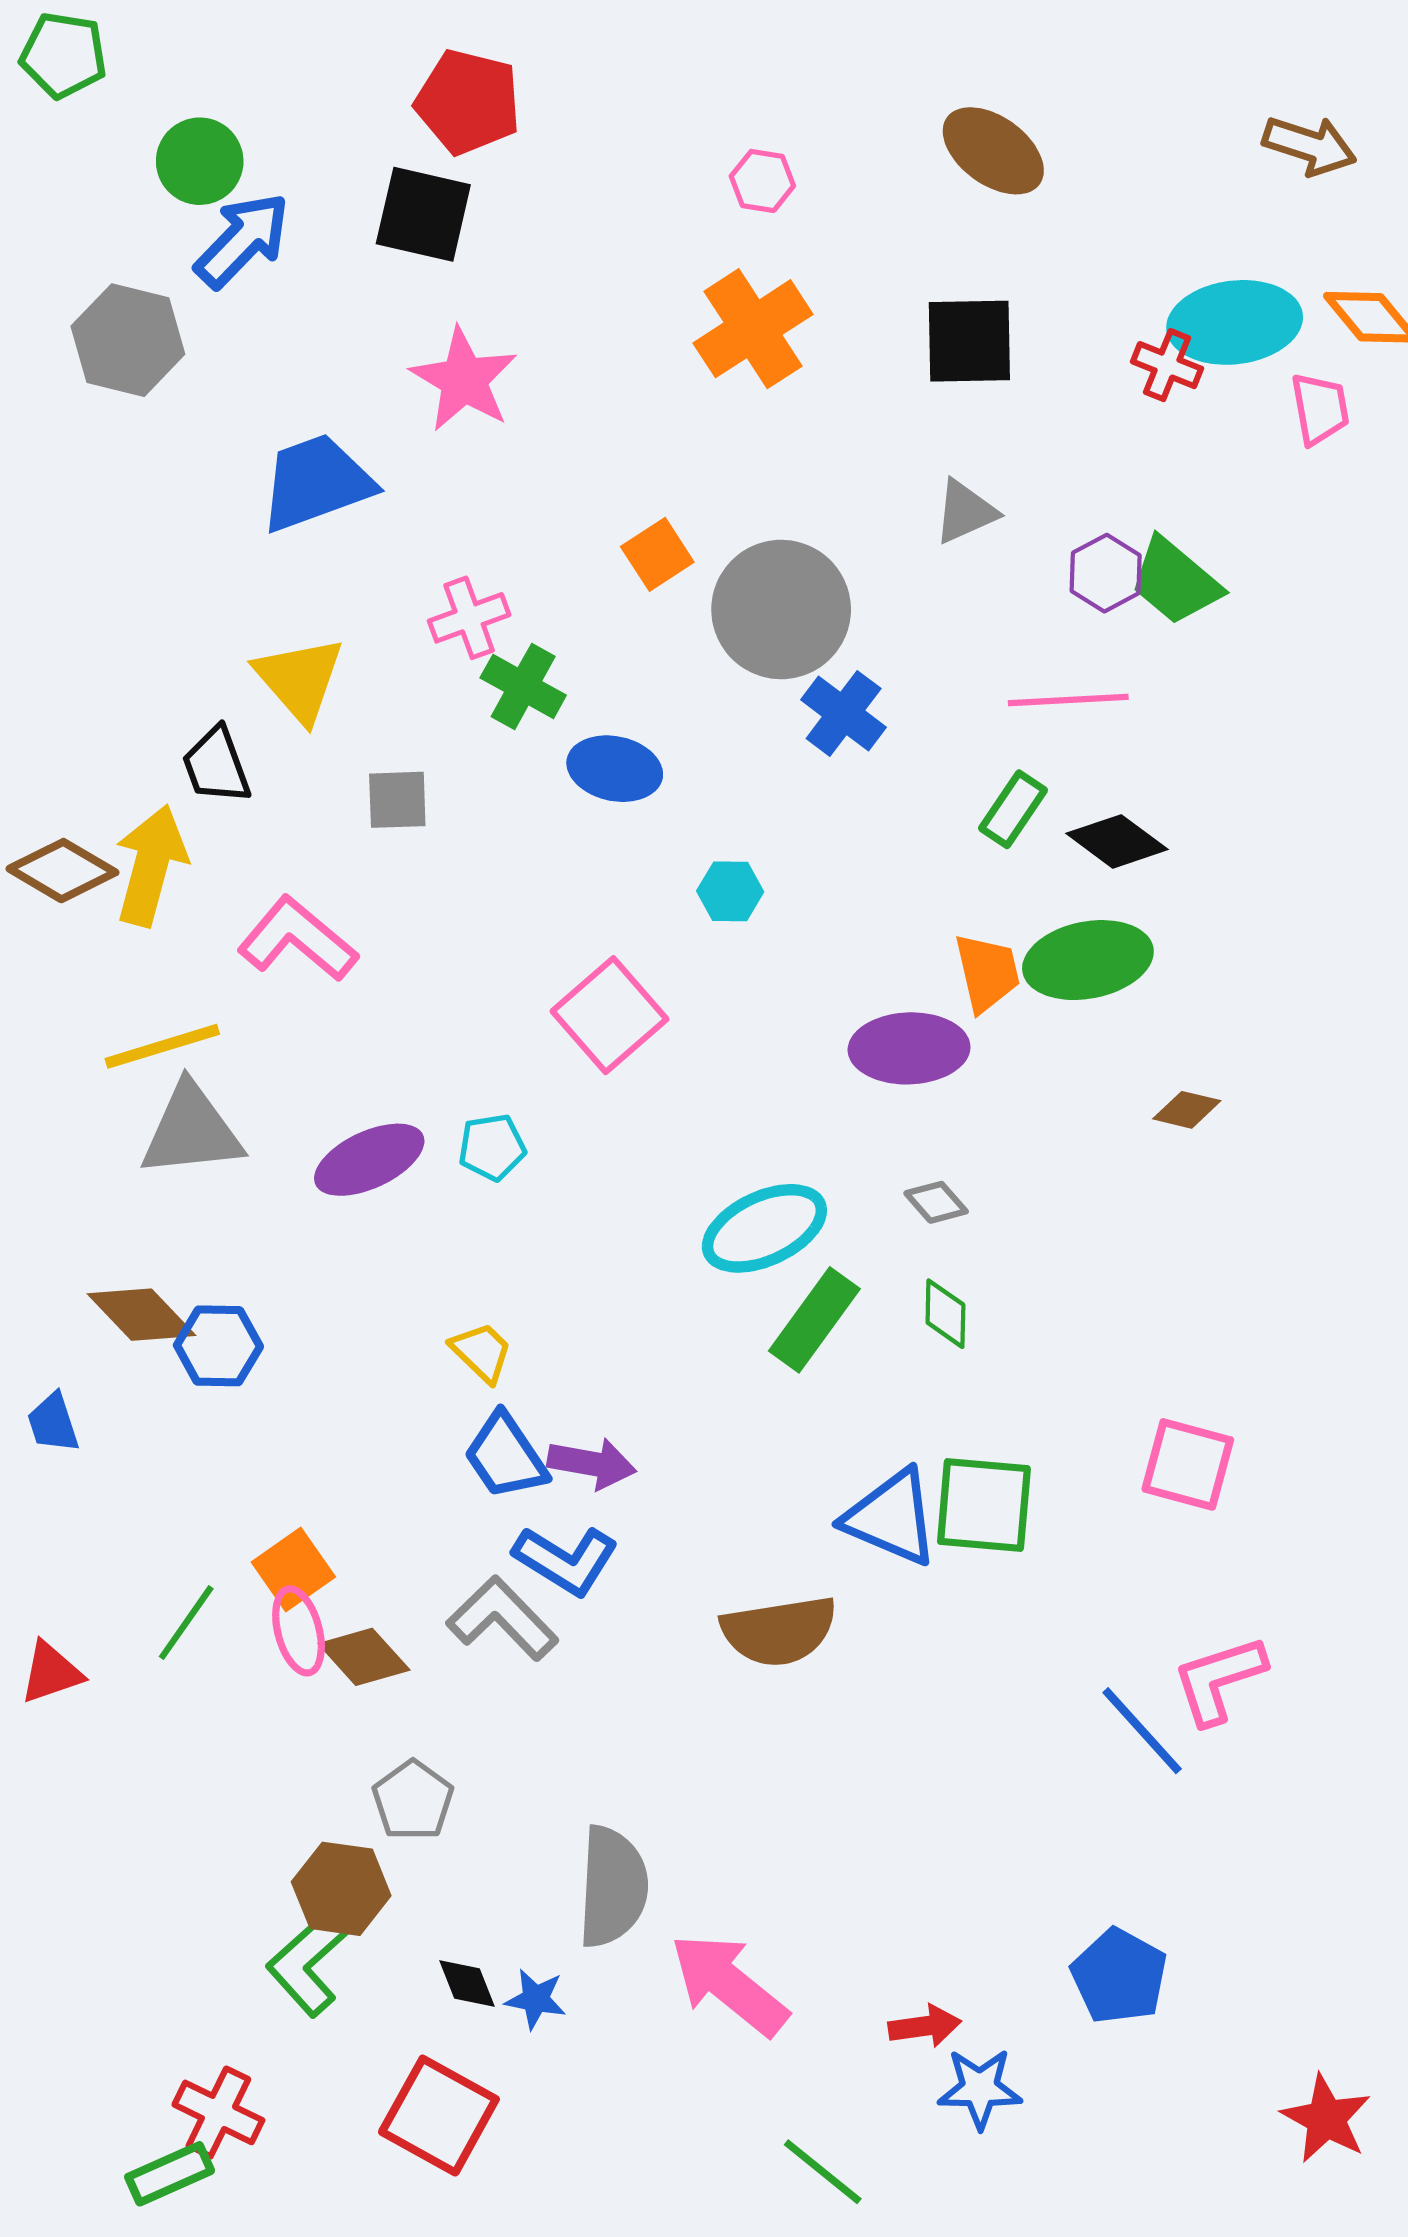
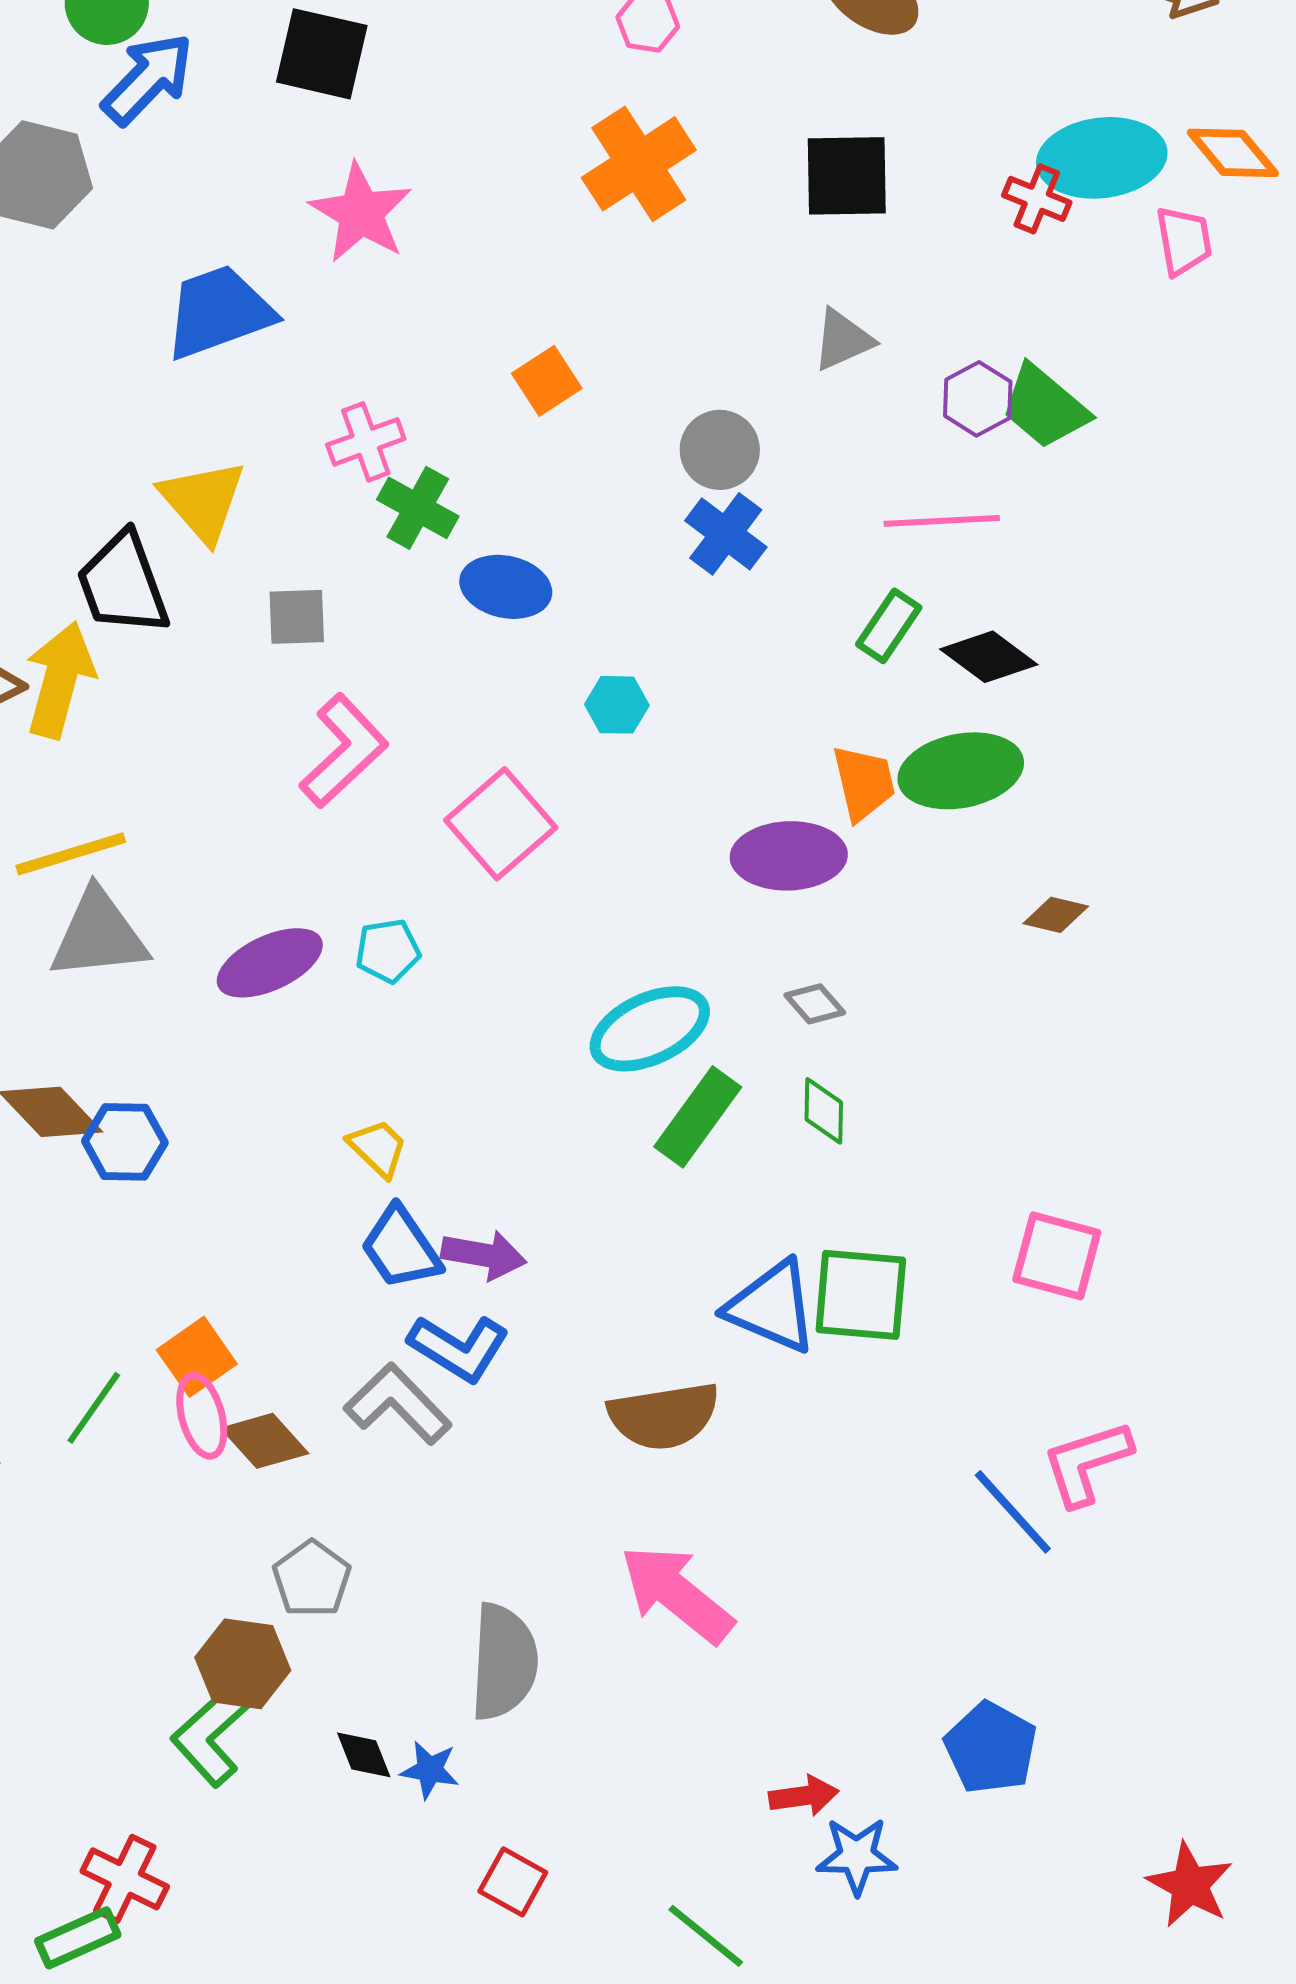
gray circle: (781, 609) -> (720, 450), moved, size x0.6
black trapezoid: (216, 766) -> (123, 584), size x1.4
pink L-shape: (297, 939) -> (344, 751), moved, turned 97
pink arrow: (729, 1985) -> (677, 1594), moved
red square: (439, 2116) -> (513, 1882), moved, size x0.6

